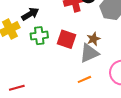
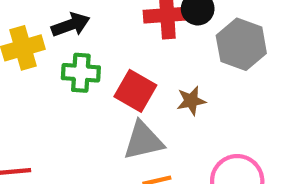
gray triangle: (89, 53) -> (143, 141), moved

